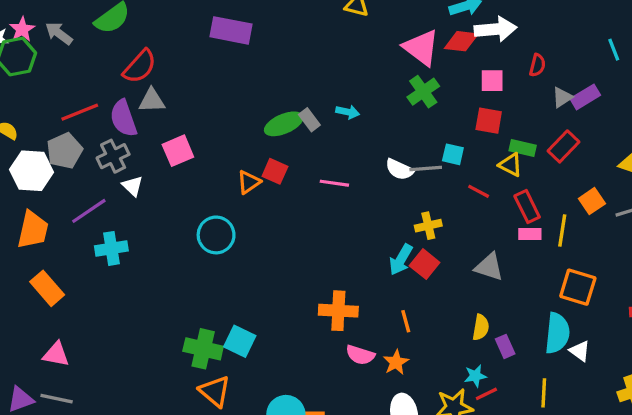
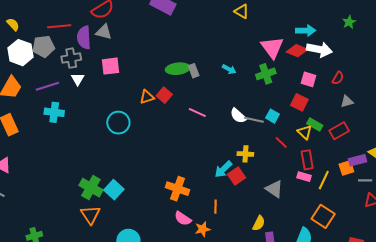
purple rectangle: (585, 97) -> (358, 160), moved
cyan arrow: (348, 112) -> (229, 69), moved

